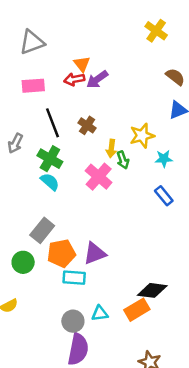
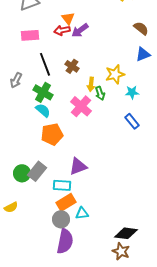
gray rectangle: (42, 230) -> (37, 171), moved
orange pentagon: (61, 253) -> (52, 134), moved
black diamond: (152, 290) -> (126, 233), moved
orange rectangle: (137, 310) -> (66, 202), moved

